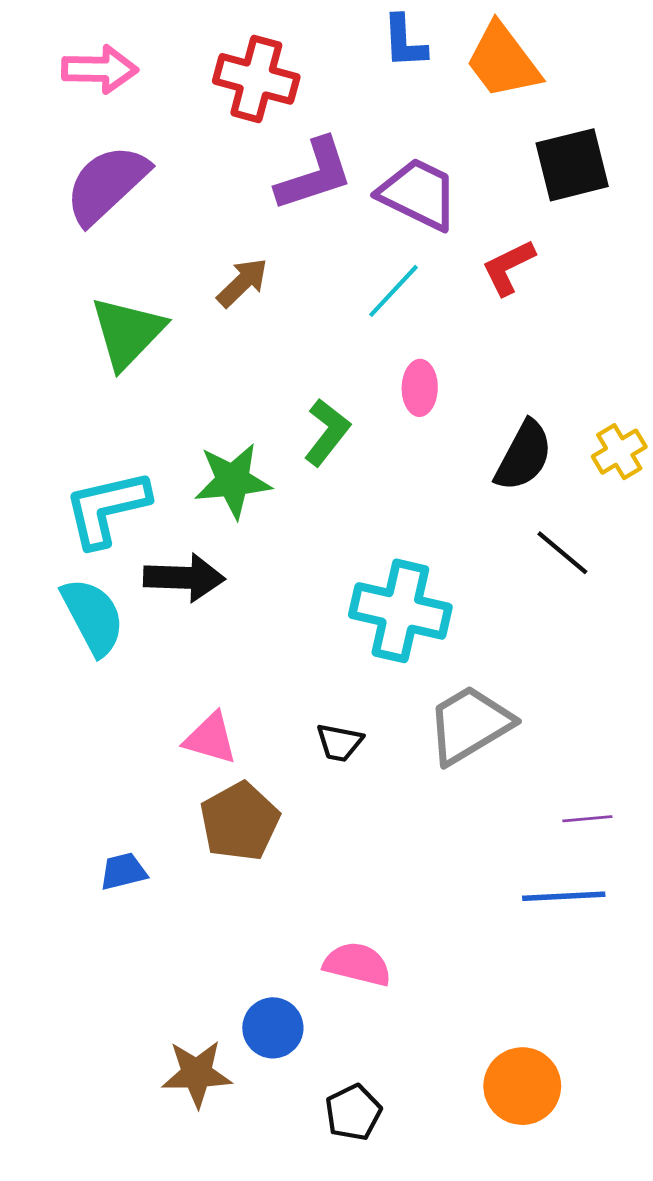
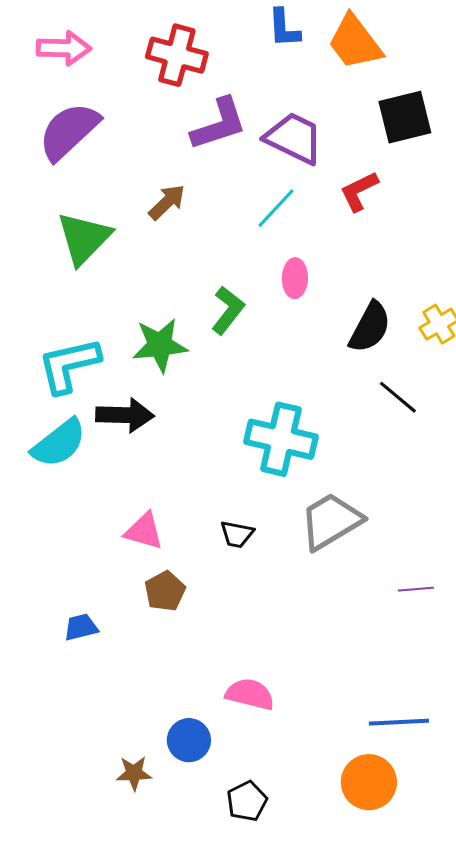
cyan semicircle: (93, 616) -> (59, 443), turned 80
brown pentagon: (240, 821) -> (165, 591), size x0.7
blue line: (564, 896) -> (399, 722), moved
brown star: (197, 1074) -> (134, 773), size x0.7

